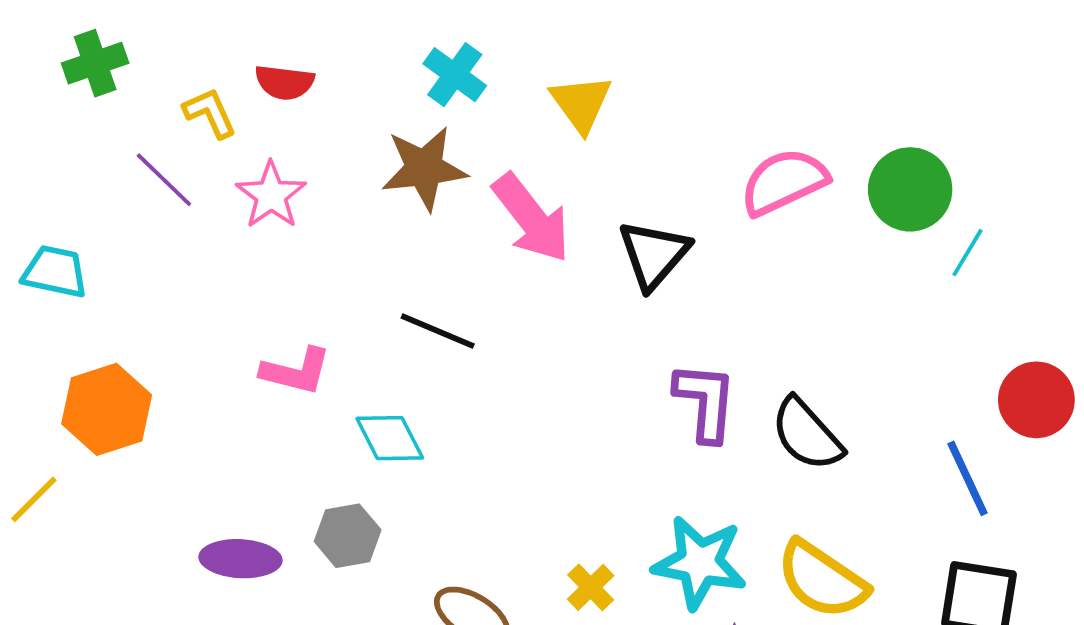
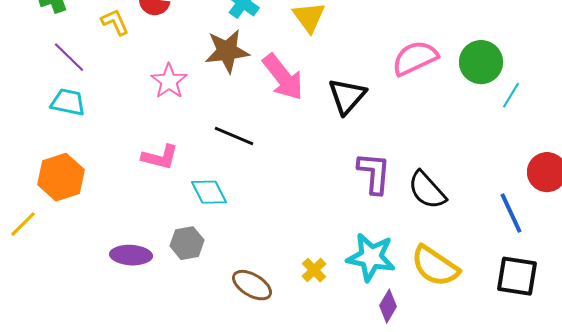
purple line: (164, 180) -> (69, 57), moved
pink star: (271, 195) -> (169, 81), moved
cyan trapezoid: (55, 272) -> (68, 102), moved

